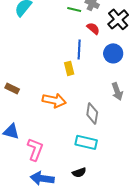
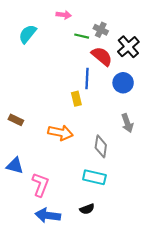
red semicircle: (93, 28) -> (102, 56), size x1.5

